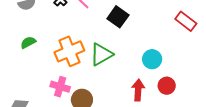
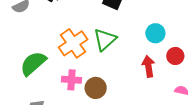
green semicircle: (28, 42) -> (33, 63), moved, size x1.8

